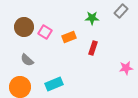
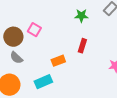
brown circle: (24, 27) -> (13, 37), moved
orange rectangle: (69, 37) -> (58, 61), moved

